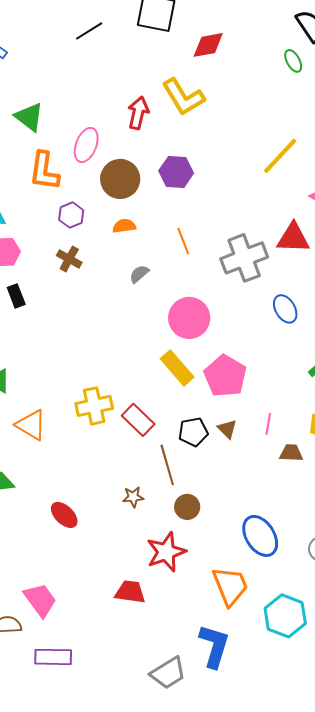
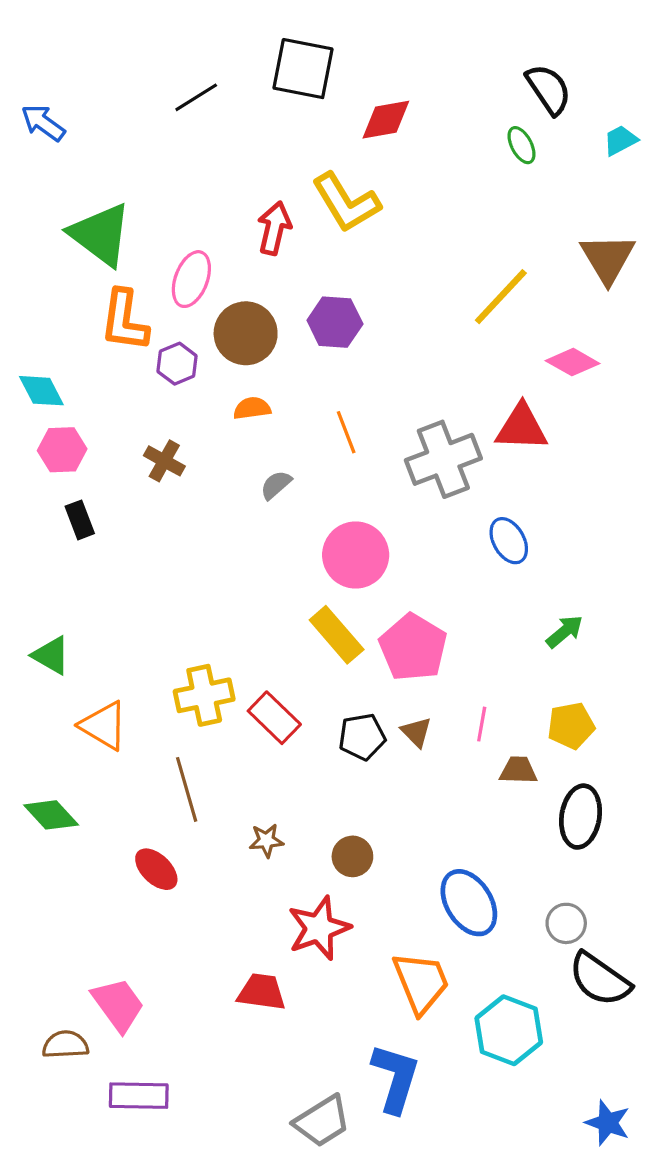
green triangle: (29, 117) -> (100, 234), size x1.4
purple hexagon: (71, 215) -> (177, 364), moved
brown line: (167, 465) -> (187, 789), moved

